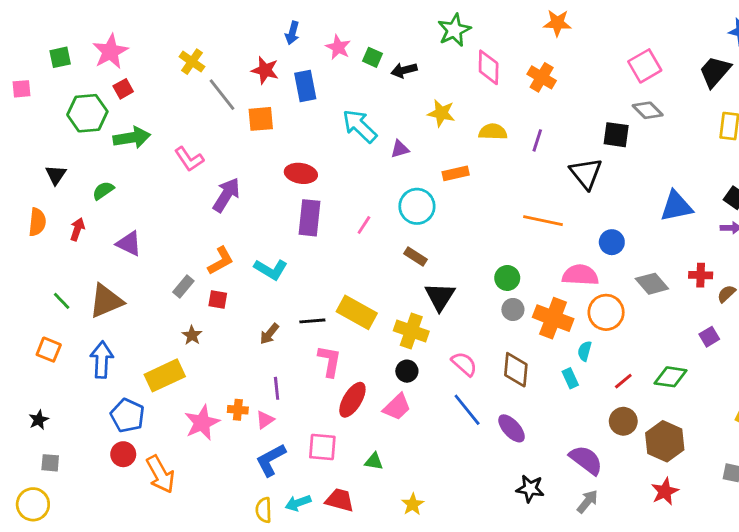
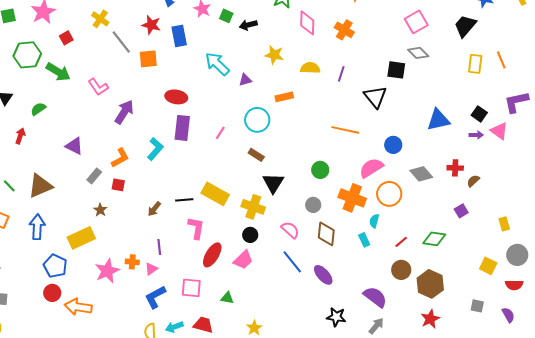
red square: (123, 89) -> (66, 38), moved
green arrow: (132, 138) -> (58, 72), turned 40
purple triangle: (129, 244) -> (74, 146), moved
cyan L-shape: (271, 269) -> (155, 149), moved, turned -80
pink semicircle: (580, 275) -> (371, 168), turned -35
gray circle: (513, 309) -> (313, 205), moved
orange arrow: (160, 474) -> (78, 307), turned 128

